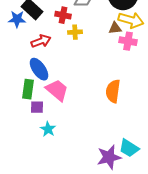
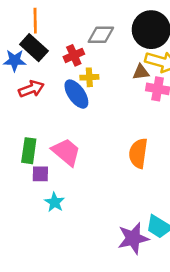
red cross: (63, 15) -> (74, 55), turned -35
red arrow: (41, 41) -> (31, 89), moved
blue ellipse: (39, 69) -> (76, 94), moved

